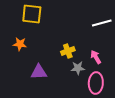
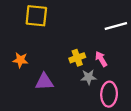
orange star: (20, 44) -> (20, 60), moved
pink arrow: (96, 57) -> (101, 59), moved

